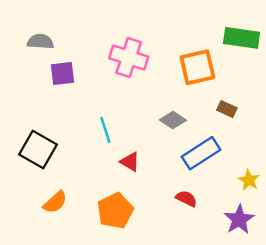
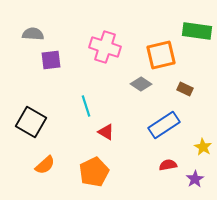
gray diamond: (173, 120) -> (141, 84), moved
red semicircle: (186, 199) -> (168, 165), moved, turned -36
purple star: (239, 219) -> (195, 179), size x0.7

